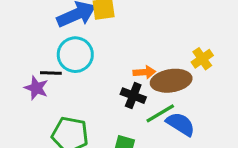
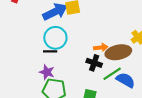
black line: (51, 73) -> (50, 51), moved
purple star: (36, 88) -> (47, 72), moved

